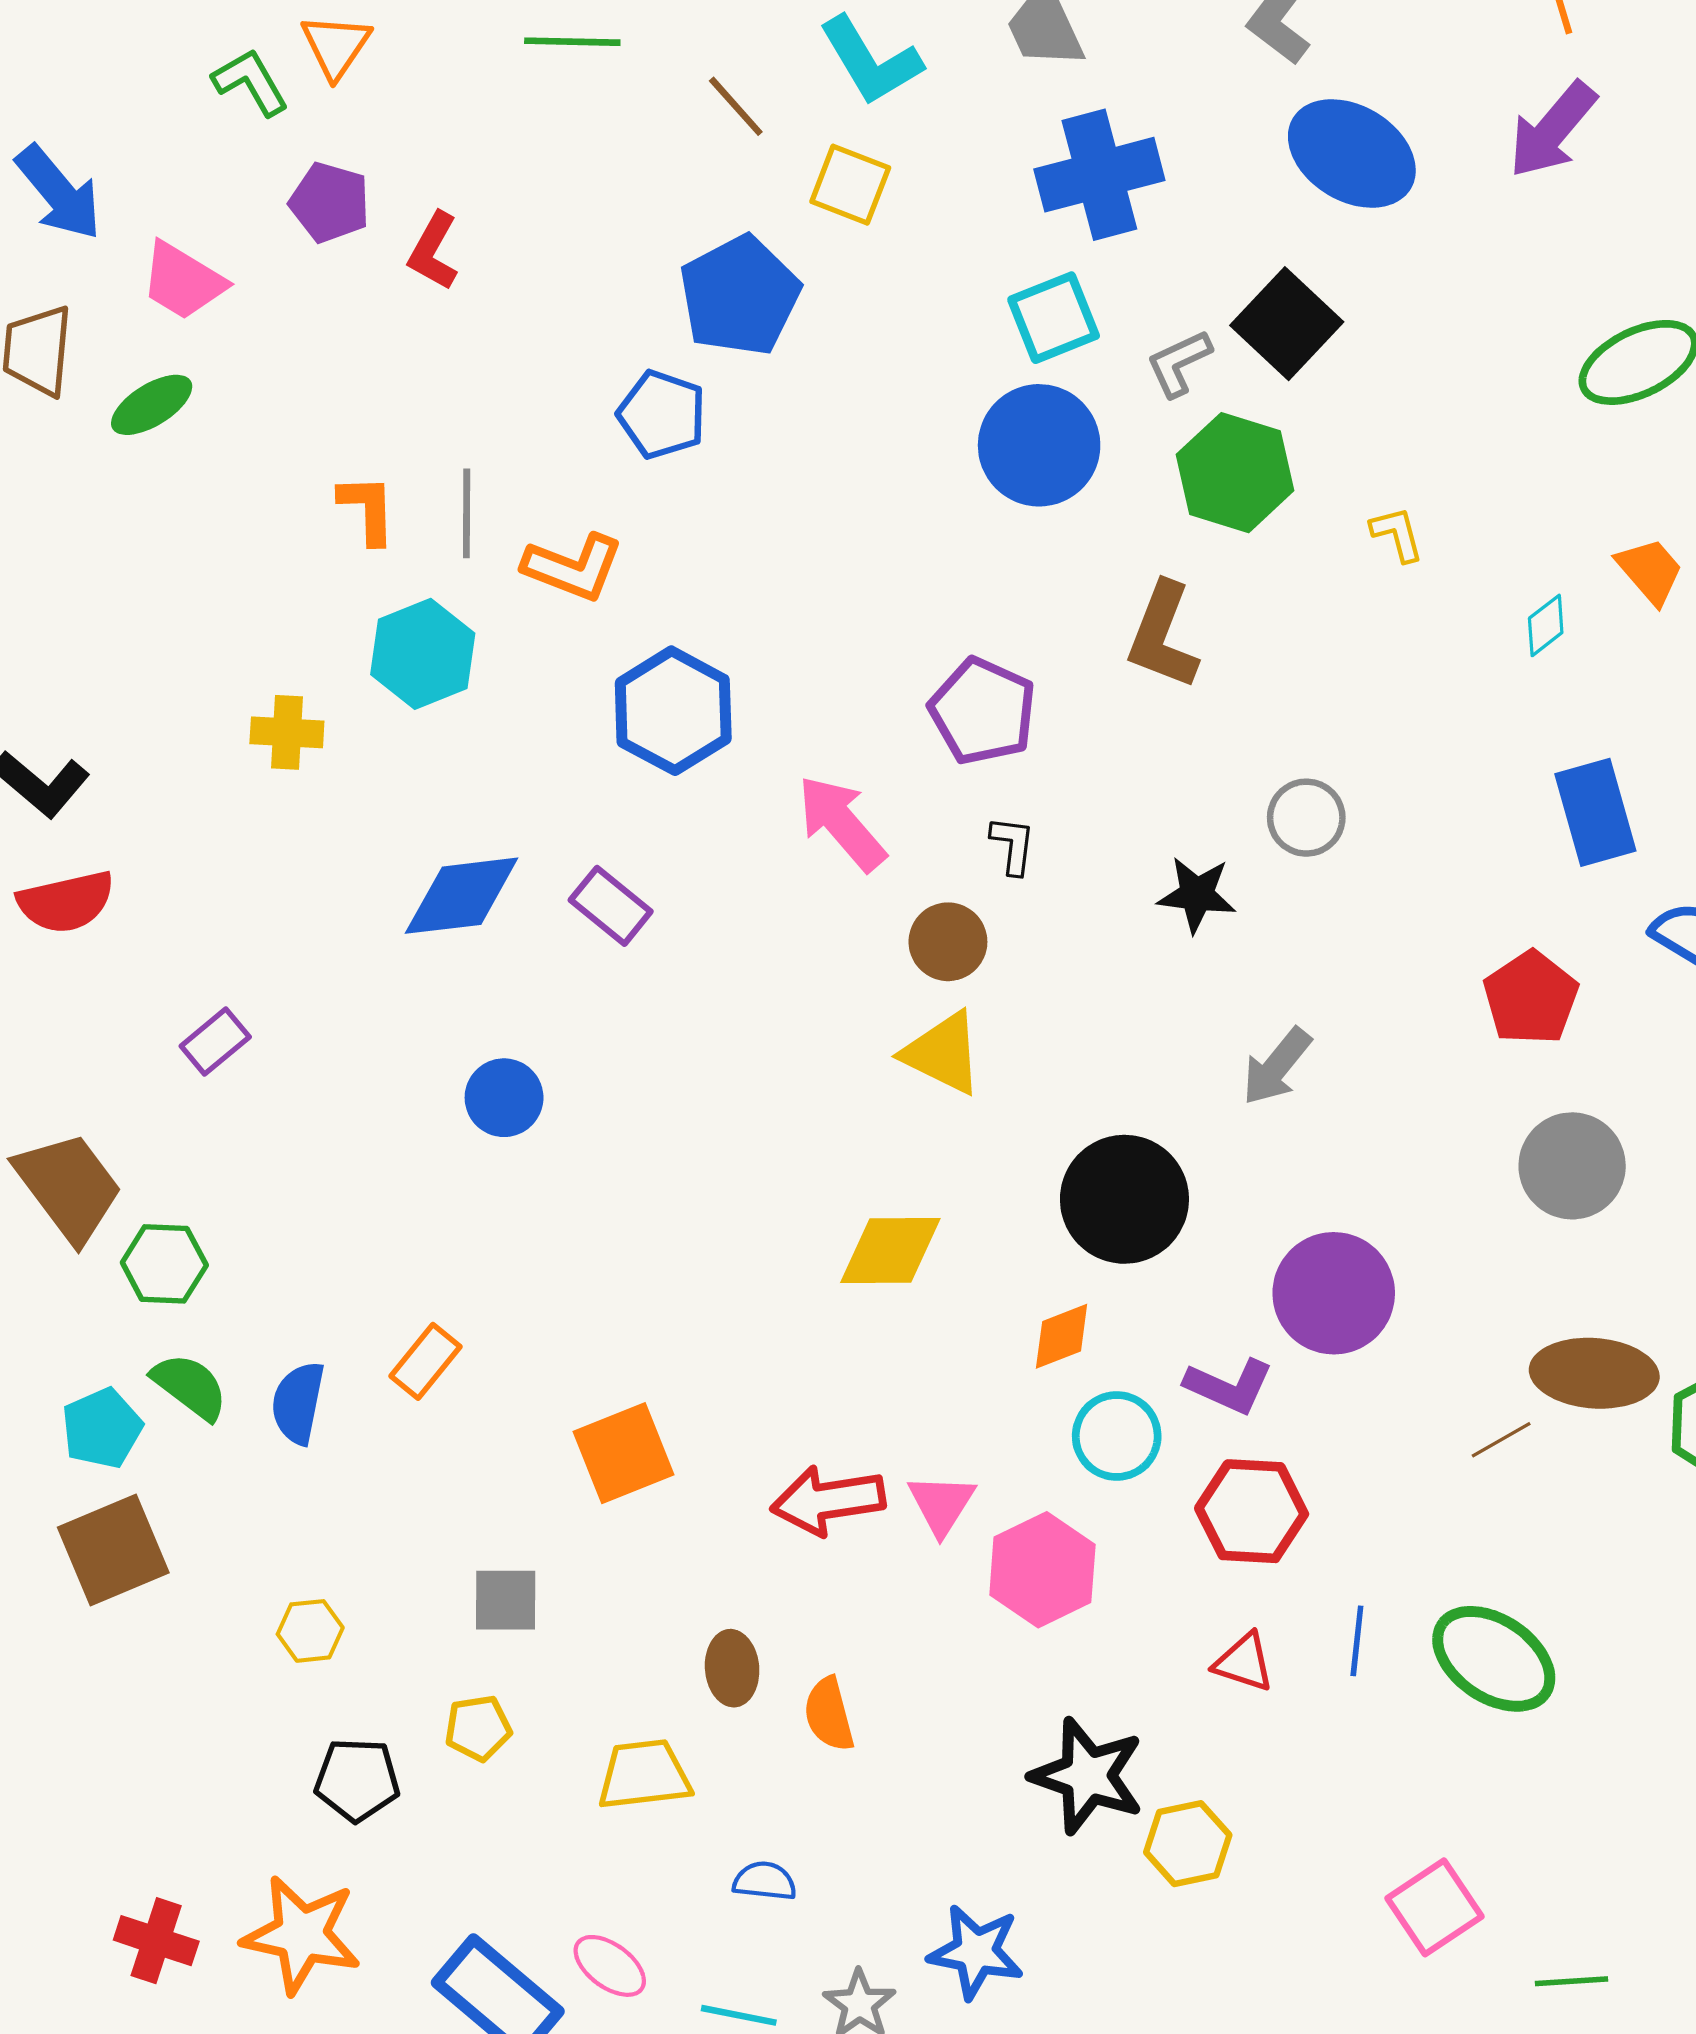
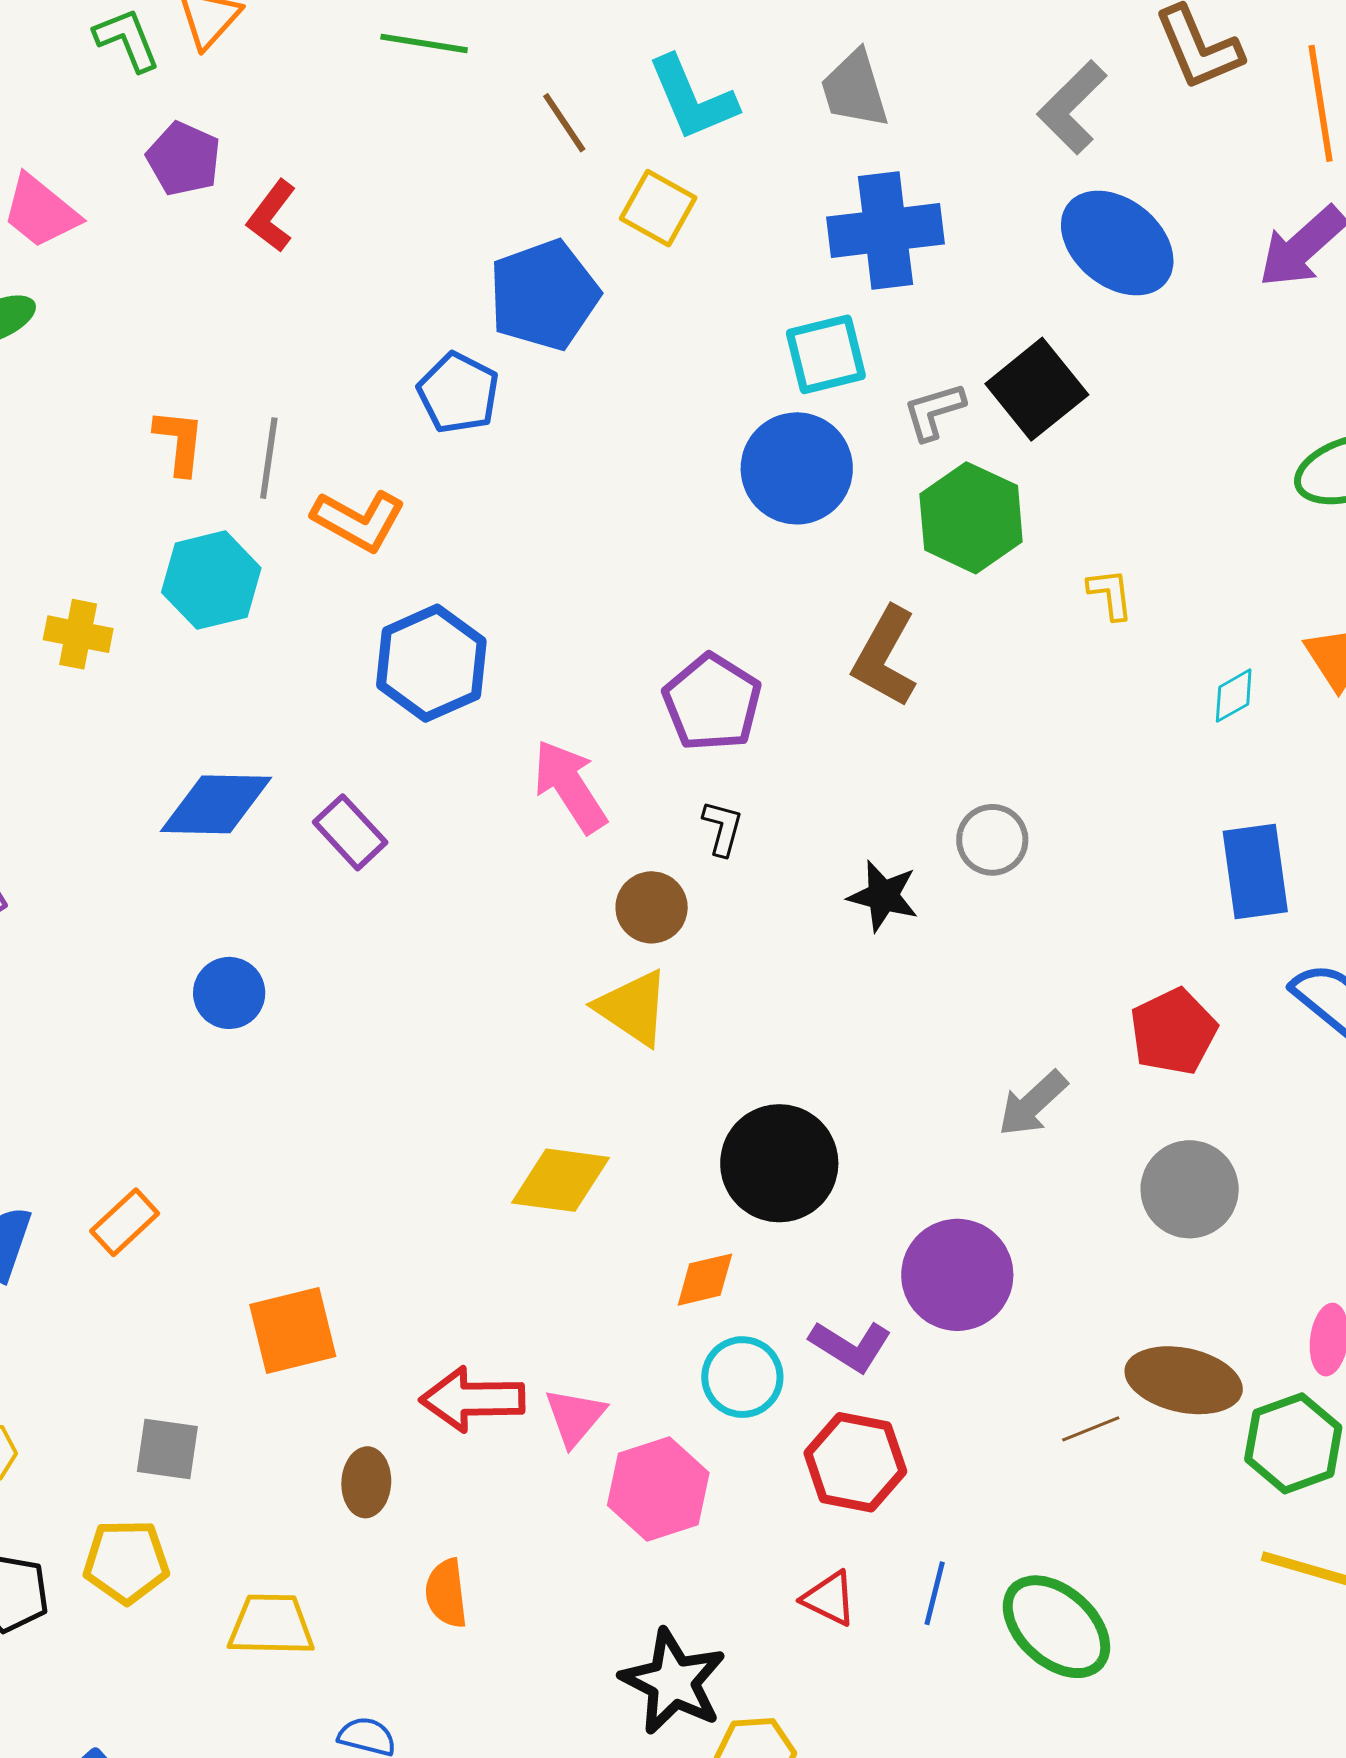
gray arrow: (1277, 1066) -> (1033, 1103), moved
brown ellipse: (732, 1668) -> (366, 1482), moved
yellow pentagon: (478, 1728) -> (126, 1562), size x1.4

